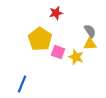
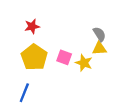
red star: (56, 13) -> (32, 26), moved
yellow pentagon: (40, 39) -> (34, 57), moved

